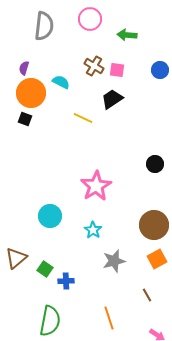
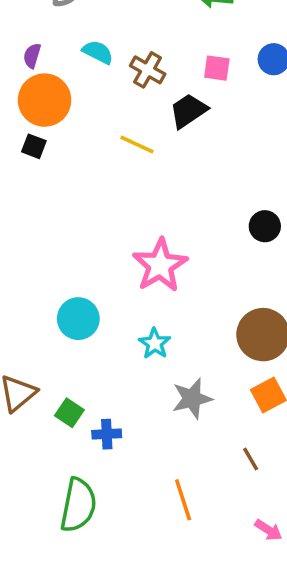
brown cross: (94, 66) -> (148, 70), moved
pink square: (117, 70) -> (217, 68), moved
cyan semicircle: (61, 82) -> (98, 52), moved

